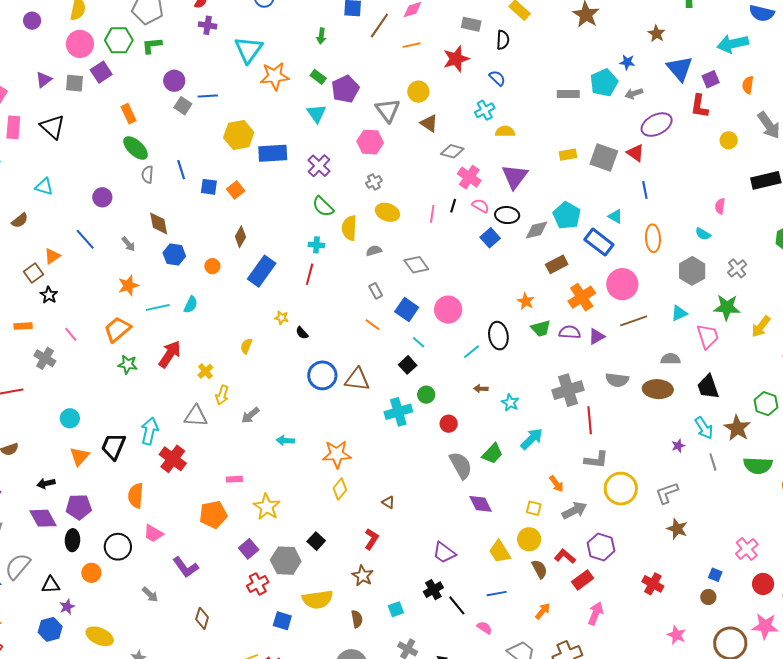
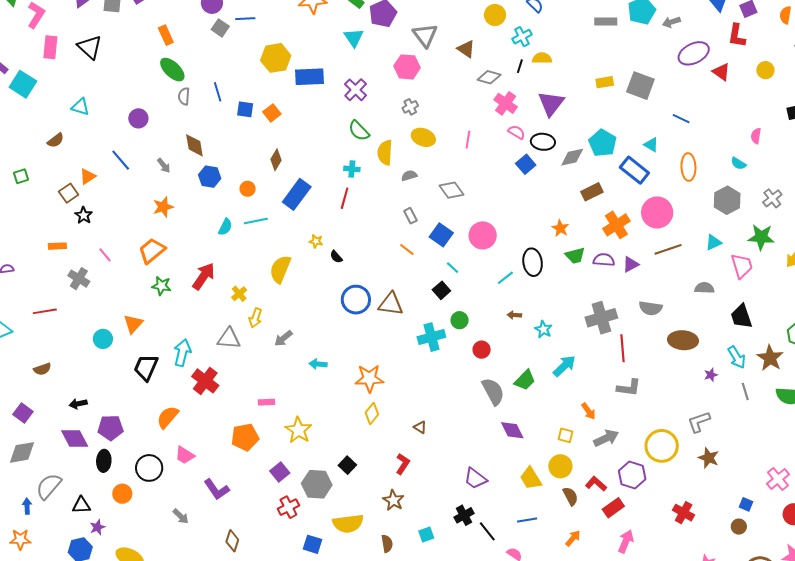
yellow circle: (418, 92) -> (495, 15), moved
red triangle: (635, 153) -> (721, 72), moved
blue line: (645, 190) -> (681, 119), turned -54
black line: (453, 206) -> (520, 66), moved
cyan line: (158, 307) -> (256, 221), moved
yellow semicircle: (246, 346) -> (280, 269), size x1.8
brown ellipse: (658, 389) -> (683, 340), moved
orange triangle: (79, 456) -> (133, 324), moved
yellow circle: (621, 489) -> (662, 446), moved
orange semicircle: (136, 496) -> (168, 417), turned 35

